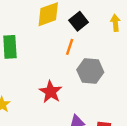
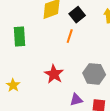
gray hexagon: (90, 71) -> (94, 74), moved

